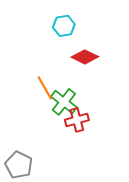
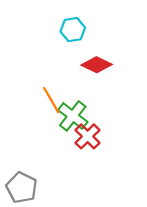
red cross: (77, 120) -> (88, 136), turned -30

